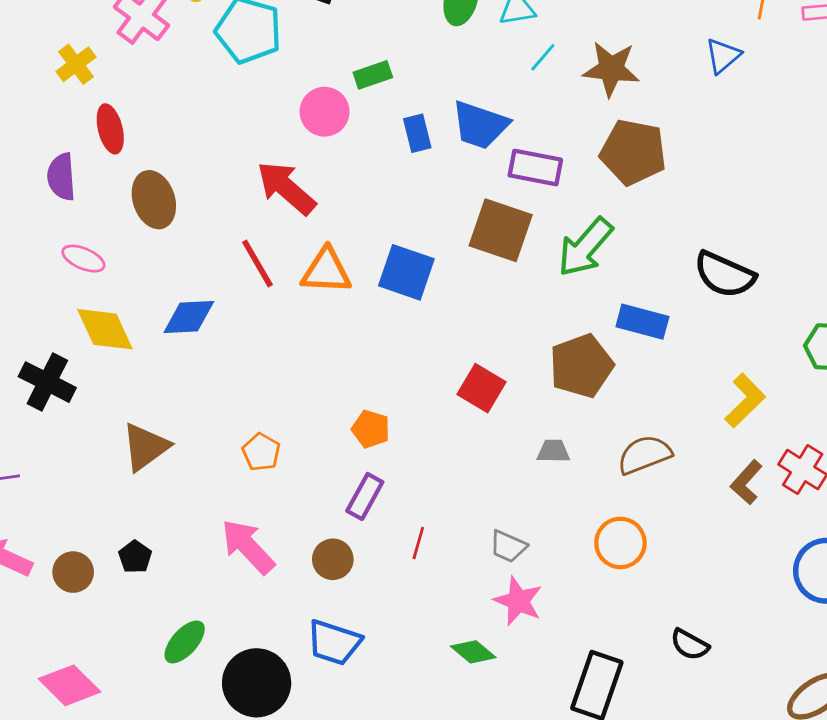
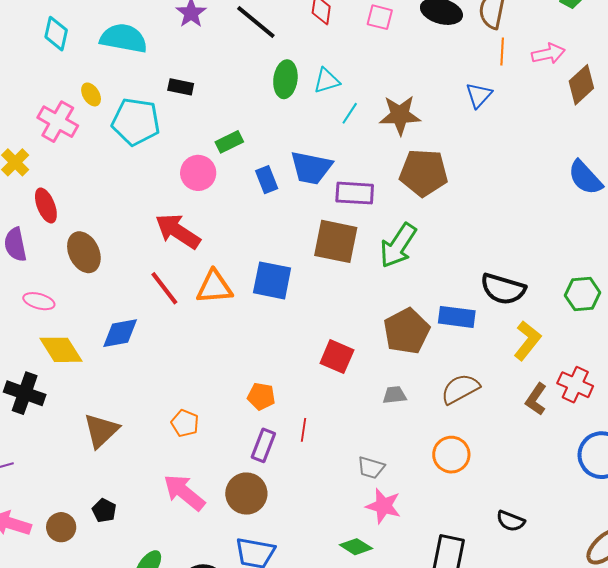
black semicircle: (725, 275) -> (503, 289), moved
blue rectangle: (642, 322) -> (457, 317), moved
red line: (418, 543) -> (303, 430), moved
brown circle: (333, 559) -> (246, 494), size x1.4

